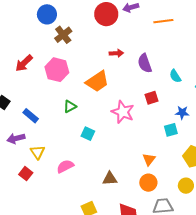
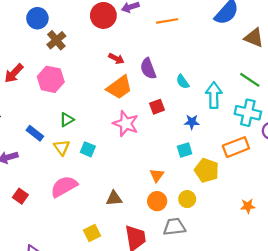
red arrow: (116, 53) -> (116, 59), turned 32
orange trapezoid: (97, 81) -> (119, 87), moved
blue rectangle: (31, 116) -> (35, 133), moved
cyan square: (171, 130) -> (185, 150), moved
yellow triangle: (38, 152) -> (62, 147), moved
pink semicircle: (65, 166) -> (64, 186), size x1.4
yellow circle: (186, 186) -> (187, 199), moved

